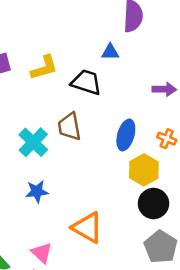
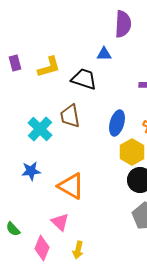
blue star: (37, 191) -> (31, 171), moved
orange triangle: (87, 228) -> (71, 186), moved
pink triangle: (42, 253) -> (60, 222), moved

